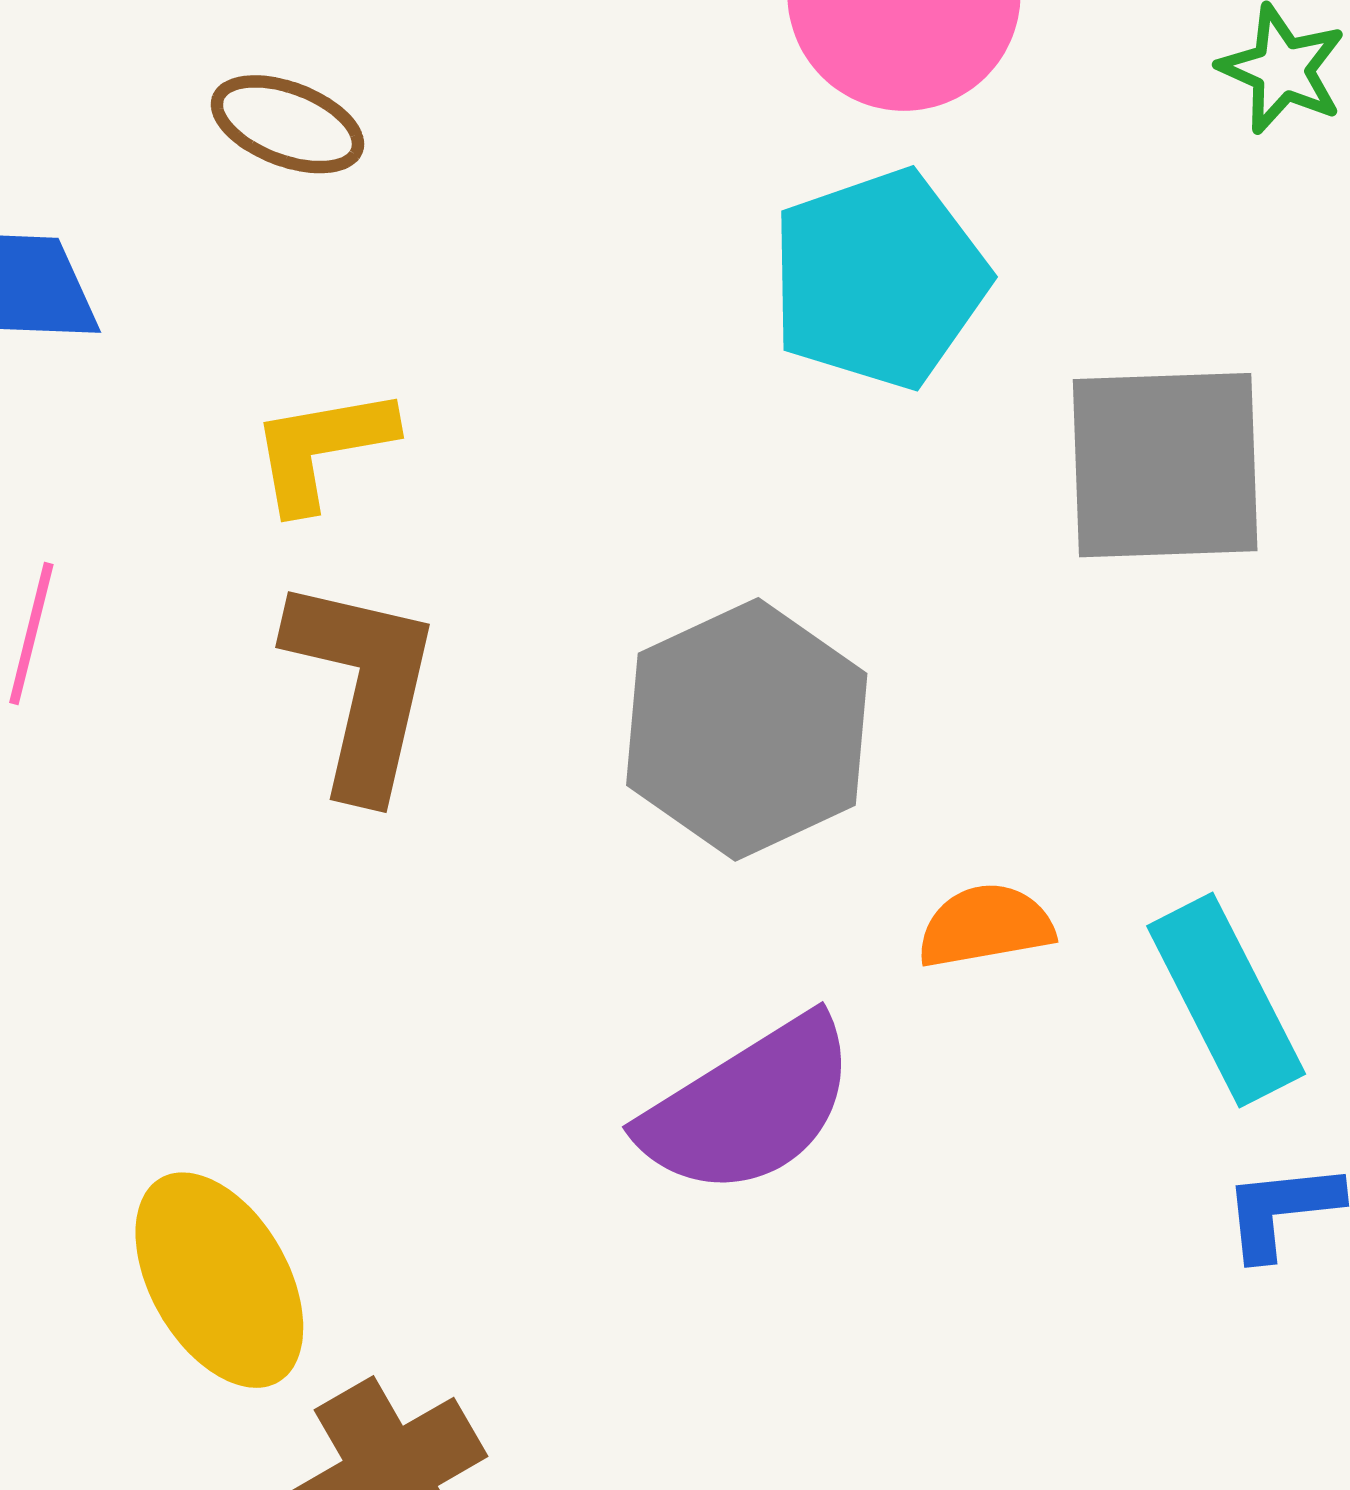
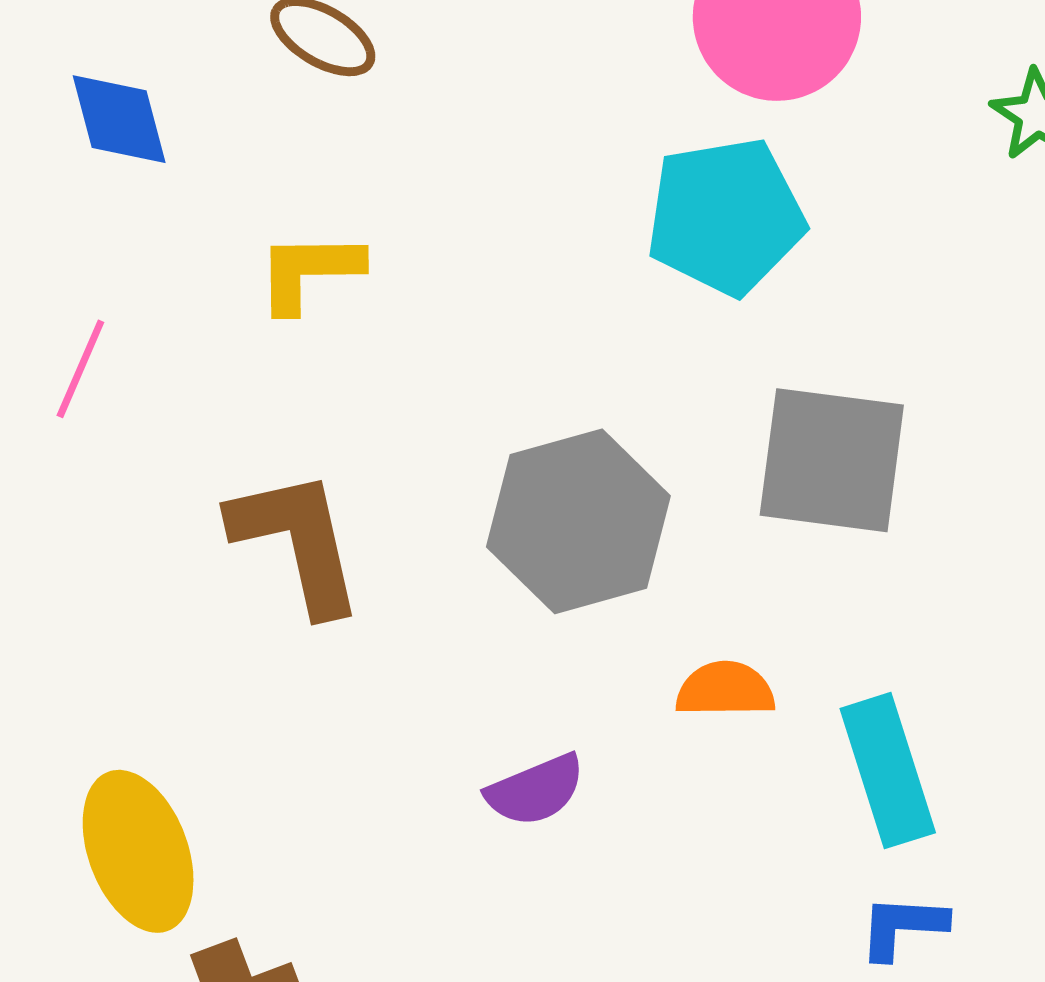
gray square: (1165, 465) -> (832, 460), moved
brown L-shape: (362, 686) -> (297, 541), moved, turned -35
purple semicircle: (749, 1106) -> (536, 790), size x0.6

